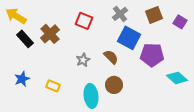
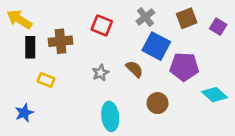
brown cross: (50, 34) -> (61, 41), turned 36
black rectangle: (25, 39) -> (30, 47), turned 42
blue star: (22, 79) -> (24, 113), moved
brown circle: (114, 85) -> (158, 103), moved
yellow rectangle: (53, 86) -> (46, 80), moved

